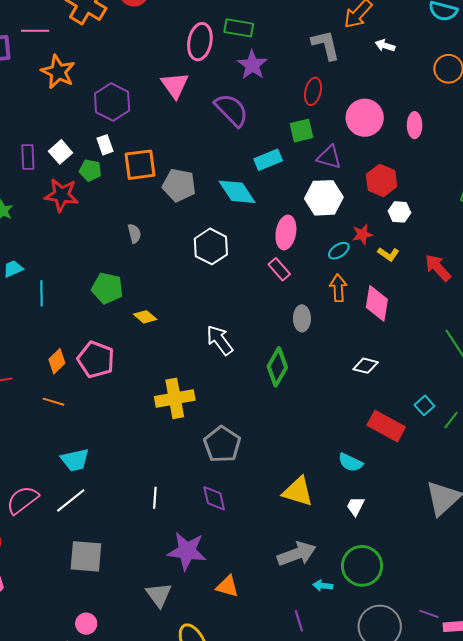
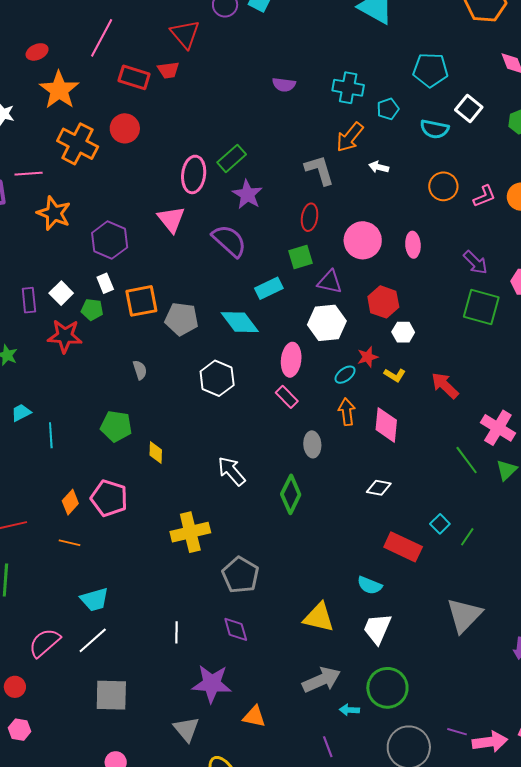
green rectangle: (239, 28) -> (232, 158), turned -48
yellow diamond: (145, 317) -> (156, 453), turned 55
white trapezoid: (355, 506) -> (377, 629), size x1.6

